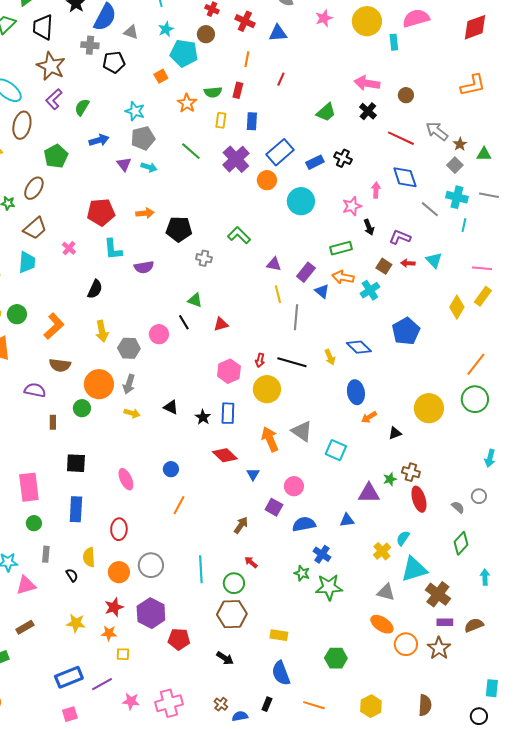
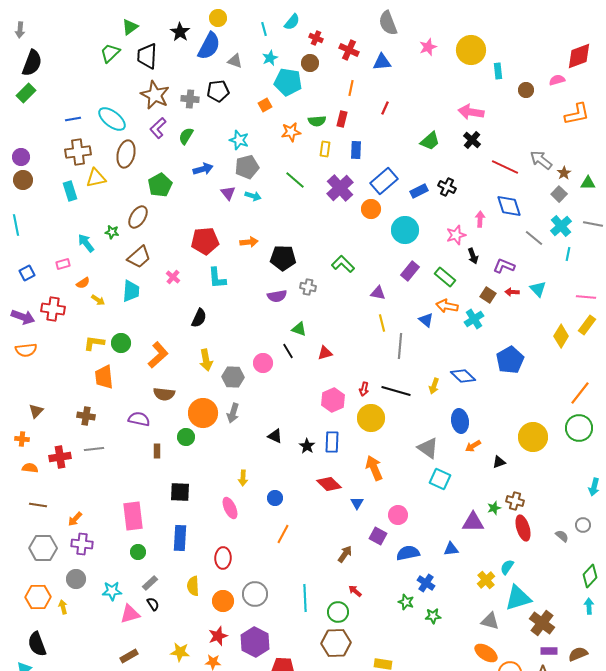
pink semicircle: (416, 18) -> (557, 80), moved, size x0.6
gray cross: (90, 45) -> (190, 99), moved
brown circle: (406, 95) -> (526, 90), moved
orange star: (187, 103) -> (291, 132), turned 30
cyan cross: (457, 197) -> (561, 226), turned 35
green rectangle: (341, 248) -> (445, 277), turned 55
purple semicircle: (144, 267) -> (277, 296), moved
purple rectangle: (306, 272) -> (410, 271), moved
yellow arrow: (330, 357) -> (434, 386), turned 42
yellow arrow: (132, 413) -> (243, 478), moved, turned 77
gray triangle: (302, 431) -> (428, 448), moved
green diamond: (461, 543) -> (590, 576), moved
gray rectangle: (46, 554) -> (150, 583), turned 42
black semicircle: (72, 575) -> (153, 604), moved
green star: (329, 587) -> (433, 616), size x0.6

